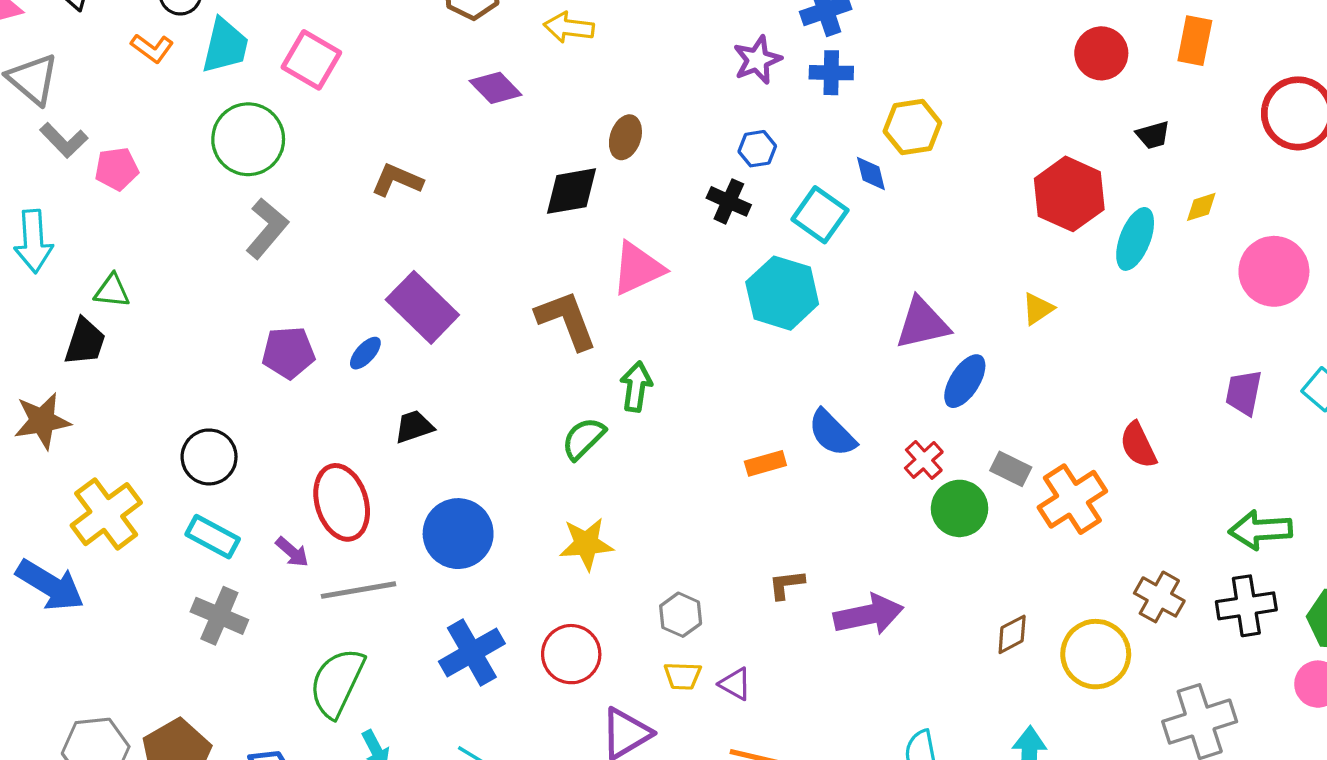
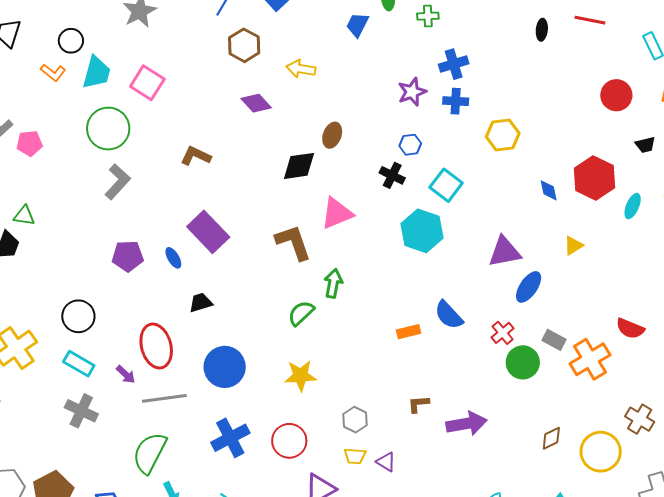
blue diamond: (871, 173) -> (549, 190), moved
cyan ellipse: (1135, 239) -> (633, 206), size x0.7
blue ellipse: (365, 353) -> (173, 258), turned -75
red semicircle: (1138, 445) -> (630, 329), turned -44

